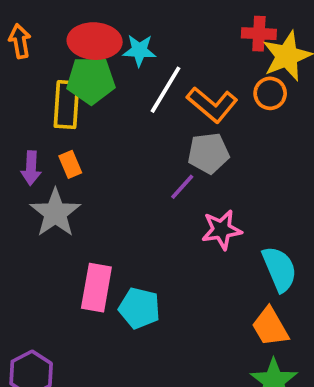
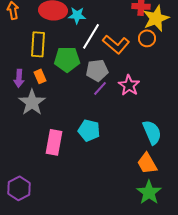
green pentagon: (91, 80) -> (67, 59), moved
gray pentagon: (208, 153) -> (97, 70), moved
pink star: (222, 230) -> (129, 85), moved, turned -30
cyan pentagon: (139, 308) -> (89, 130), moved

